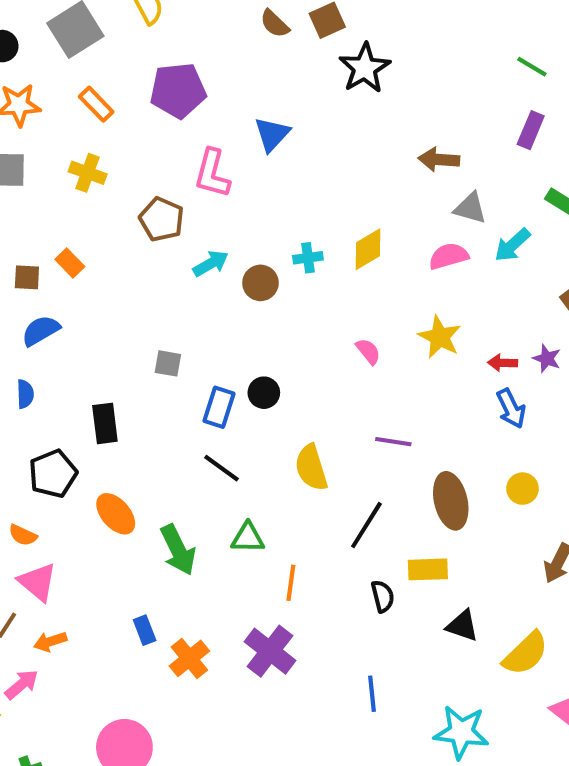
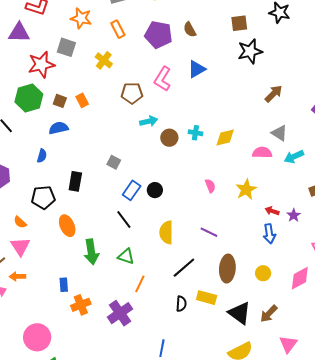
brown semicircle: (275, 24) -> (190, 30), moved
brown arrow: (439, 160) -> (274, 94), moved, turned 114
brown pentagon: (162, 219) -> (132, 93), turned 30
black triangle: (462, 626) -> (240, 313), moved, size x1.4

